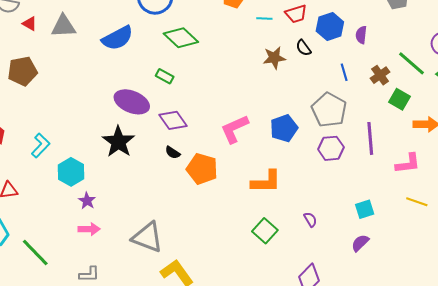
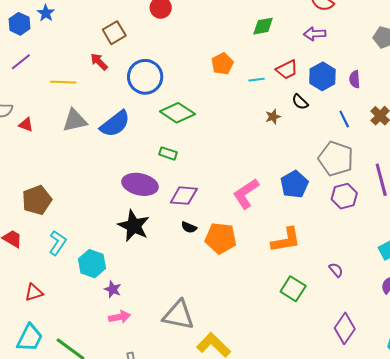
gray triangle: (63, 26) -> (75, 120), moved
brown star: (274, 58) -> (273, 117), size x0.7
brown pentagon: (22, 71) -> (37, 200), moved
purple diamond: (173, 120) -> (184, 196), turned -40

